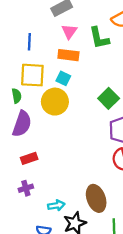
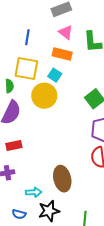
pink triangle: (69, 32) -> (66, 32), turned -35
brown ellipse: (96, 198) -> (62, 179), moved

